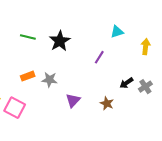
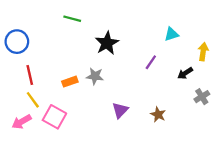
green line: (28, 37) -> (72, 19), moved
gray star: (50, 80) -> (95, 76), moved
black arrow: (126, 83) -> (185, 73), moved

